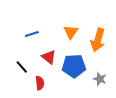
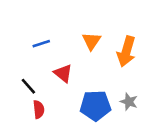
blue pentagon: (74, 66) -> (95, 106), moved
red semicircle: (40, 83) -> (39, 109), moved

